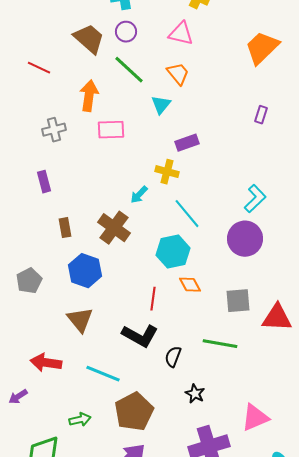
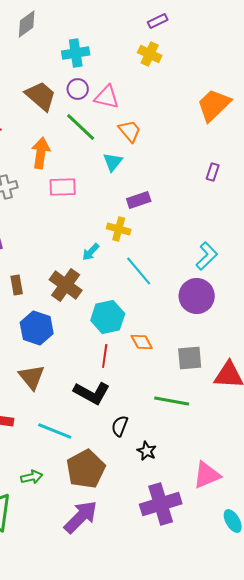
pink triangle: (181, 34) -> (107, 97), moved
cyan hexagon: (173, 252) -> (108, 317), moved
black semicircle: (173, 357) -> (120, 426), moved

